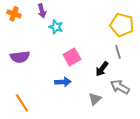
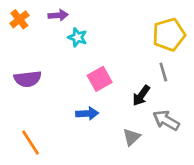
purple arrow: (42, 11) -> (58, 15), turned -80
orange cross: (14, 14) -> (19, 19), turned 32
yellow pentagon: (122, 25) -> (169, 35), turned -30

